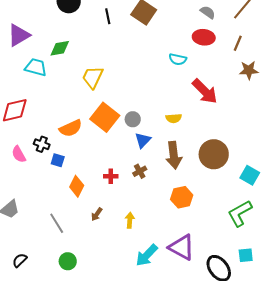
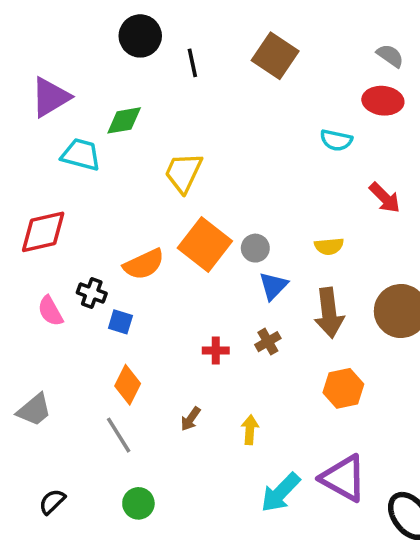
black line: (108, 16) -> (192, 63), moved
red arrow: (205, 91) -> (385, 198), size x0.7
orange diamond: (77, 186) -> (128, 385), moved

